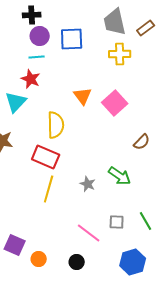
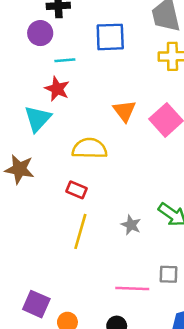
purple circle: (40, 36) -> (40, 33), moved
yellow semicircle: (56, 125) -> (89, 148), turned -88
red rectangle: (46, 157) -> (77, 190), size x0.6
pink line: (89, 233) -> (132, 288), turned -35

